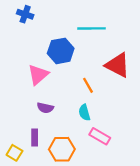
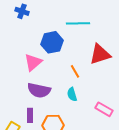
red triangle: (118, 65) -> (100, 54), turned -45
purple semicircle: (45, 108) -> (39, 90), size x1.6
pink rectangle: (100, 136) -> (104, 109), moved

